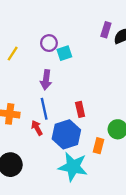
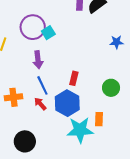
purple circle: (49, 43) -> (33, 27), size x1.6
red rectangle: (80, 109) -> (74, 78), turned 40
orange rectangle: (98, 146) -> (99, 119), moved

